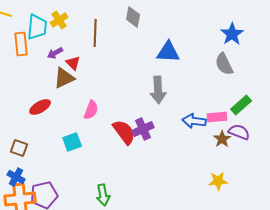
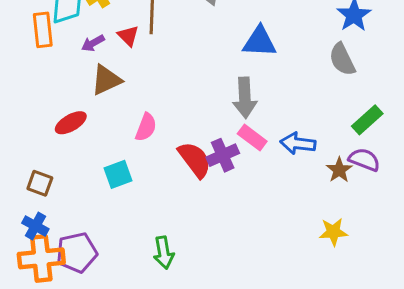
red triangle: (73, 63) -> (128, 36), moved
pink rectangle: (217, 117) -> (252, 138), moved, turned 42

